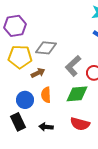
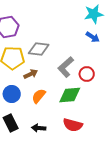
orange semicircle: (46, 95) -> (39, 96), turned 42
blue circle: (25, 100) -> (12, 94), moved

